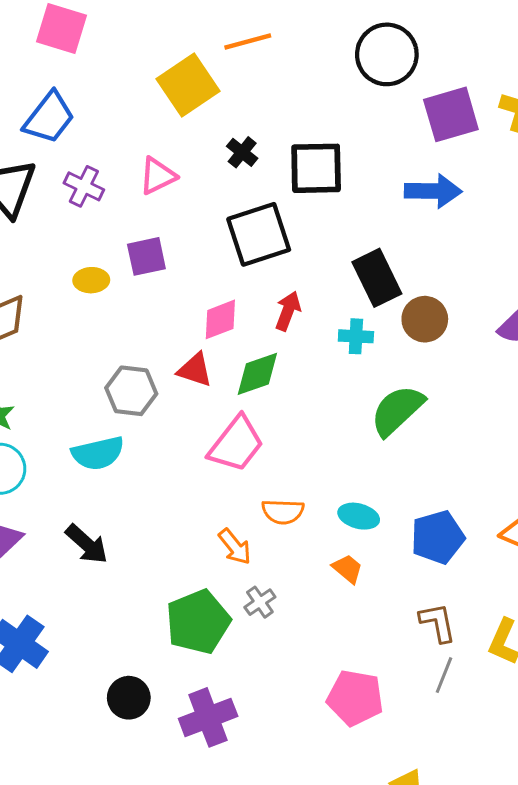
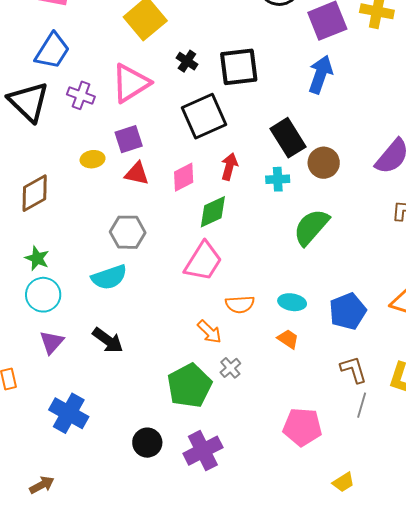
pink triangle: (158, 176) -> (131, 83), size x1.5
blue arrow: (433, 191) -> (320, 74), turned -66
red triangle: (195, 370) -> (137, 174), moved

